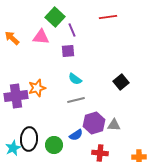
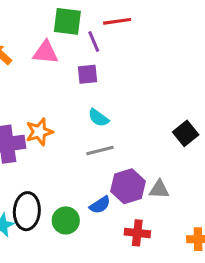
green square: (55, 17) -> (67, 21), turned -36
red line: (108, 17) -> (117, 21), moved
black square: (121, 82) -> (186, 133), moved

